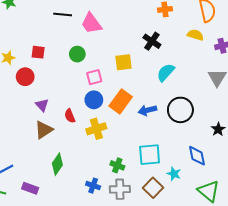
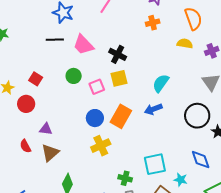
black cross: (152, 41) -> (118, 54), moved
red square: (38, 52) -> (36, 79), turned 32
pink square: (94, 77) -> (97, 87), moved
purple triangle: (42, 105) -> (46, 129), turned -32
blue arrow: (147, 110) -> (153, 109), moved
black circle: (180, 110) -> (197, 116), moved
red semicircle: (70, 116) -> (25, 146), moved

